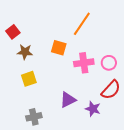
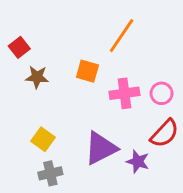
yellow square: (29, 79) -> (43, 139), moved, turned -35
purple triangle: (68, 100) -> (101, 148), size x1.4

